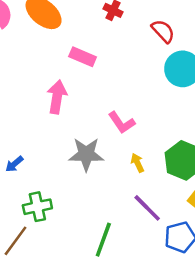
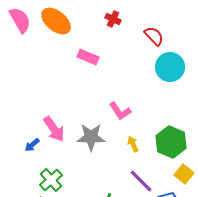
pink arrow: (57, 97) -> (54, 129), moved, turned 136
green cross: (37, 207) -> (51, 180), turned -30

